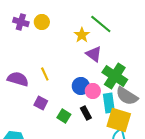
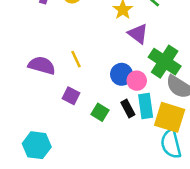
cyan rectangle: (109, 103) -> (146, 106), moved

